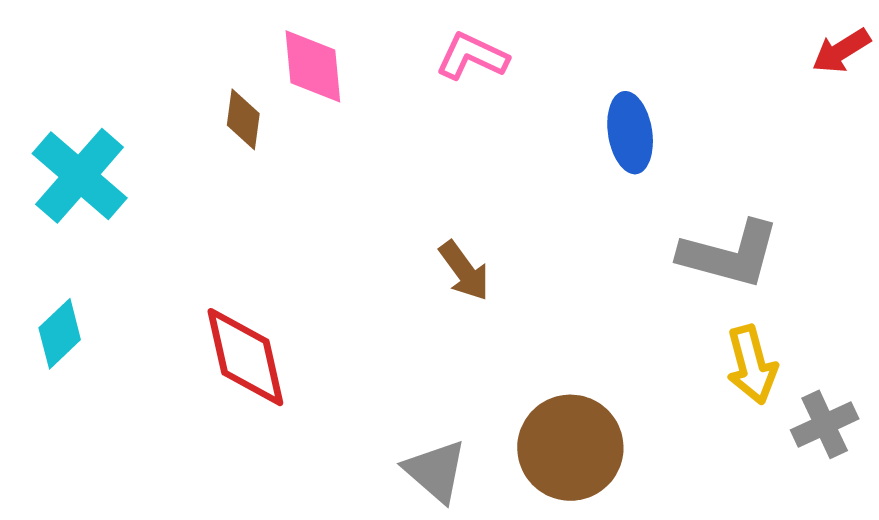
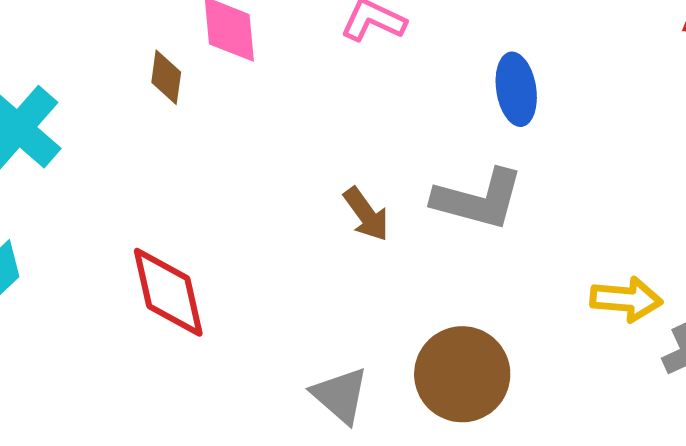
gray L-shape: (730, 254) -> (478, 199), moved
yellow arrow: (752, 365) -> (626, 299), turned -70

